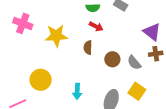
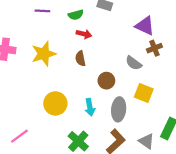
brown circle: (112, 59) -> (106, 81), moved
yellow circle: (41, 80) -> (55, 103), moved
cyan arrow: (77, 91) -> (90, 107), moved

